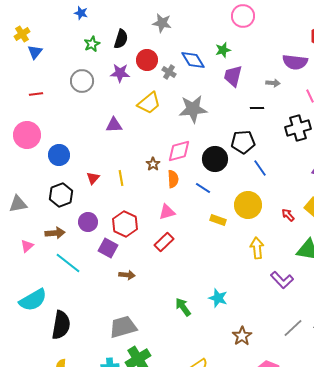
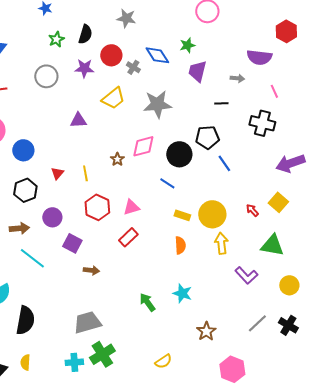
black cross: (298, 128) -> (262, 123), turned 30
orange semicircle: (173, 179) -> (180, 245), moved
yellow circle: (248, 205) -> (212, 214), moved
red hexagon: (125, 224) -> (97, 207), moved

